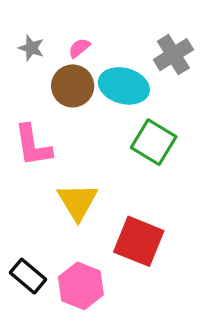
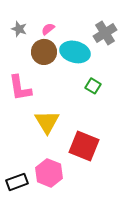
green square: (154, 142) -> (93, 86), size x0.6
black rectangle: (28, 276) -> (17, 182), moved, turned -60

